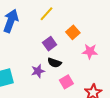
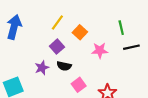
yellow line: (46, 14) -> (57, 22), moved
purple star: (38, 71) -> (42, 68), moved

